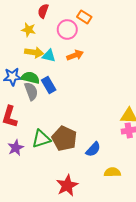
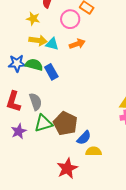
gray semicircle: (31, 91) -> (35, 102), moved
blue semicircle: (93, 149) -> (84, 138), moved
yellow semicircle: (112, 172) -> (94, 151), moved

